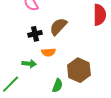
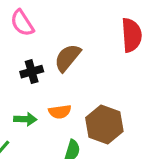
orange semicircle: (48, 52) -> (60, 112), moved

